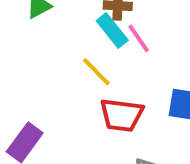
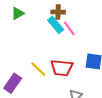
yellow line: (96, 72) -> (38, 69), moved

